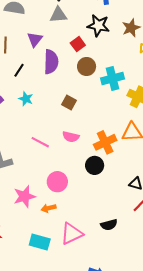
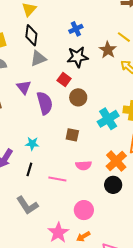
black line: (19, 70) -> (29, 169), moved
cyan cross: (113, 78) -> (108, 119), moved

